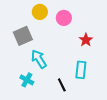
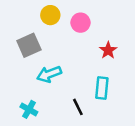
cyan arrow: (39, 59) -> (49, 74), turned -78
cyan cross: (27, 80) -> (29, 109), moved

